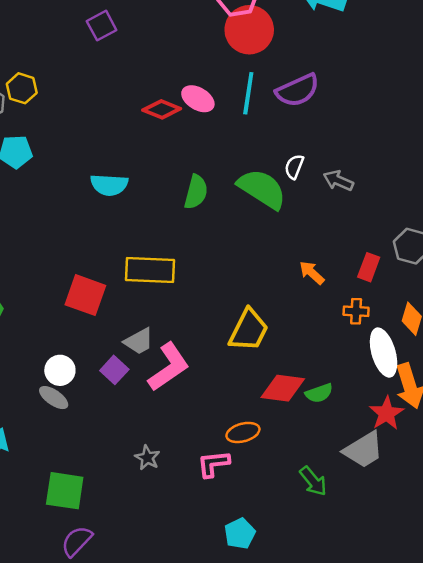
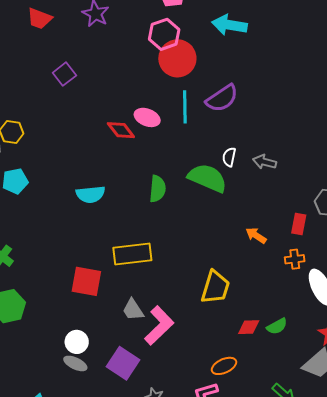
red diamond: (162, 109) -> (121, 130), turned 40
gray trapezoid: (139, 341) -> (133, 310), turned 95
purple square: (114, 370) -> (123, 363), moved, size x1.5
red diamond: (283, 388) -> (249, 327), size x0.7

